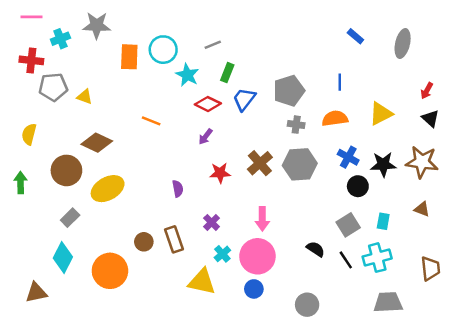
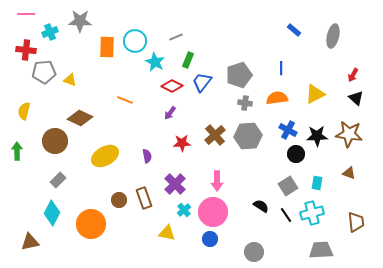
yellow ellipse: (108, 189) -> (105, 156), moved
purple cross: (212, 222) -> (175, 184), size x1.5
yellow triangle: (202, 282) -> (167, 233), size x0.7

